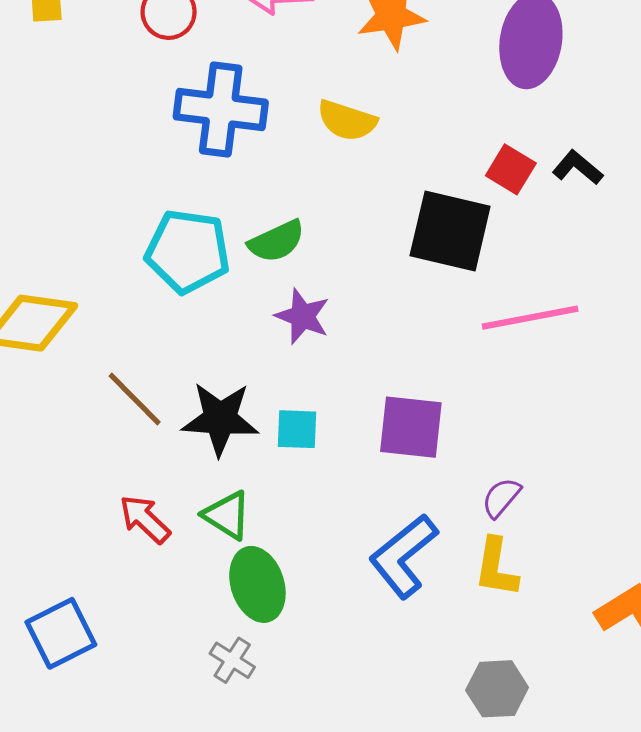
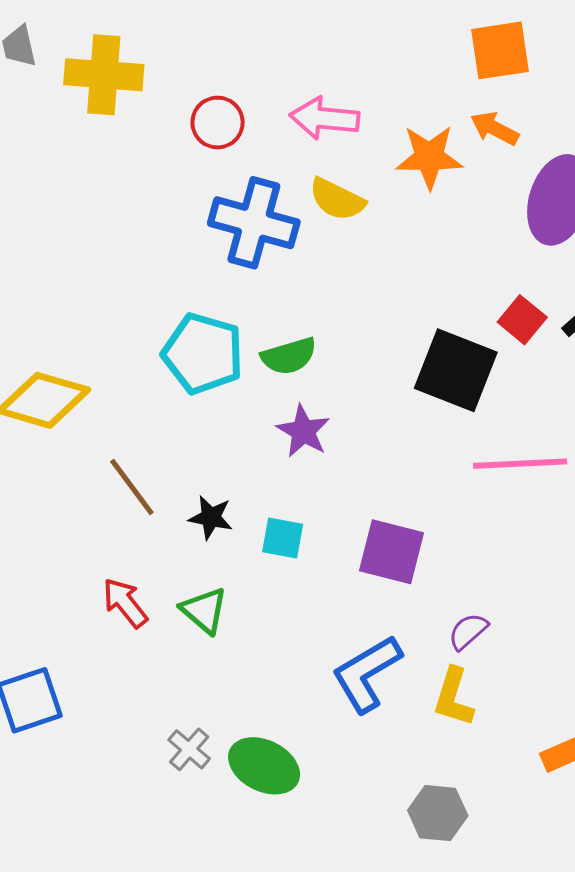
yellow semicircle: (347, 121) -> (337, 199), moved
black star: (220, 419) -> (211, 517), size x0.6
green ellipse: (257, 584) -> (264, 766), moved, turned -54

